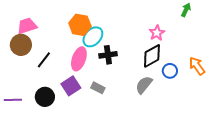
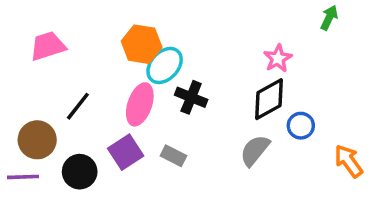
brown circle: (21, 45) -> (37, 140), moved
black cross: (108, 55) -> (191, 97), turned 30
orange arrow: (197, 66) -> (349, 161), moved

